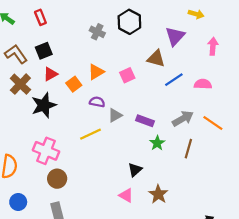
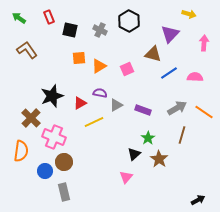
black square: (44, 51) -> (70, 30), moved, turned 35
red triangle: (50, 74) -> (80, 103), moved
brown cross: (20, 84) -> (31, 118), moved
orange square: (74, 84) -> (79, 58), moved, turned 32
green star: (157, 143) -> (148, 138), moved
brown star: (158, 194) -> (159, 159), moved
pink triangle: (126, 195) -> (126, 177), turned 40
blue circle: (18, 202) -> (45, 171), moved

